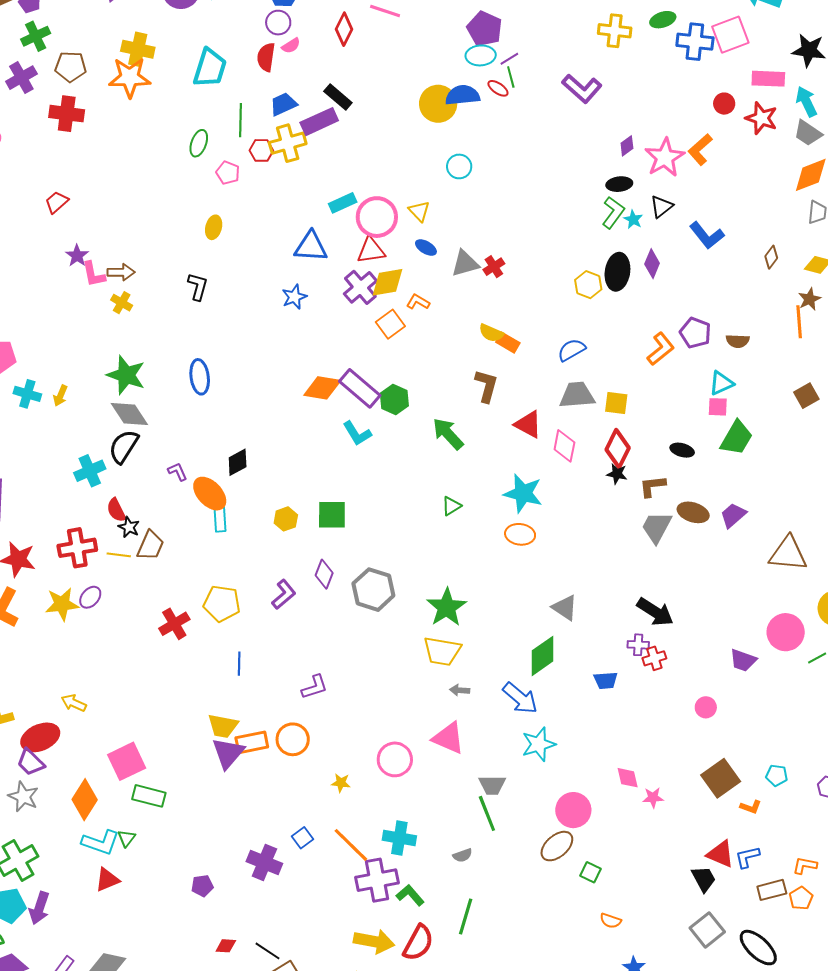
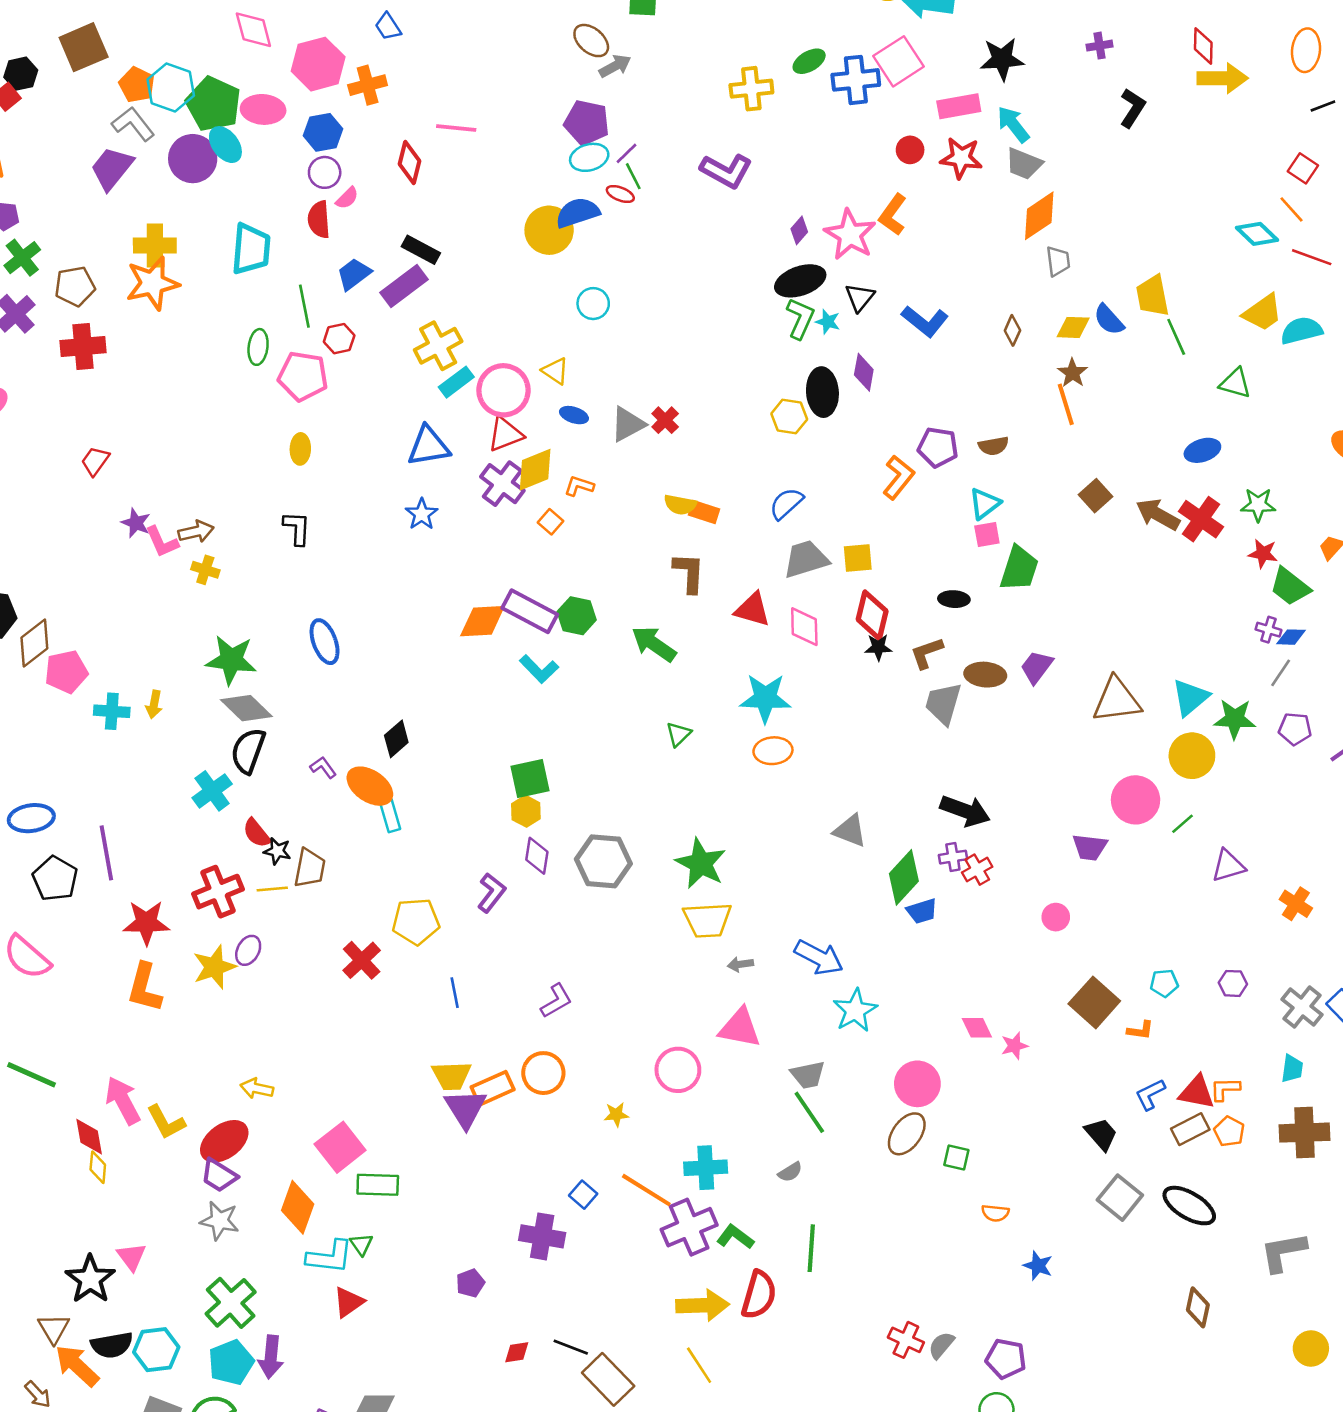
yellow cross: (288, 143) -> (438, 346), moved
pink pentagon: (228, 173) -> (303, 376), size x1.6
black ellipse: (619, 184) -> (800, 281), size x1.5
orange square: (390, 324) -> (551, 522), size x0.7
yellow hexagon: (286, 519) -> (526, 811), moved
green diamond: (543, 656) -> (904, 877), moved
red triangle: (721, 854) -> (1197, 1092), moved

